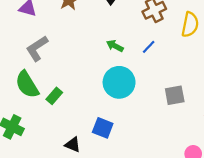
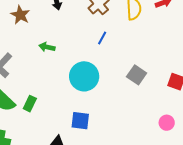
green arrow: (115, 46) -> (47, 47), moved
gray square: (175, 95) -> (137, 75), turned -30

